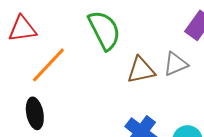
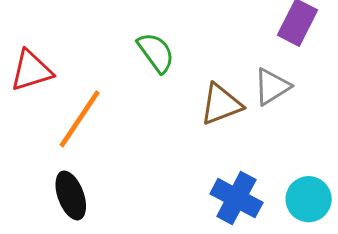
green semicircle: (104, 30) -> (156, 53), size x0.7

